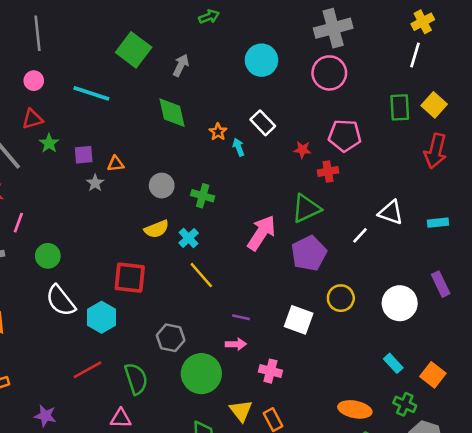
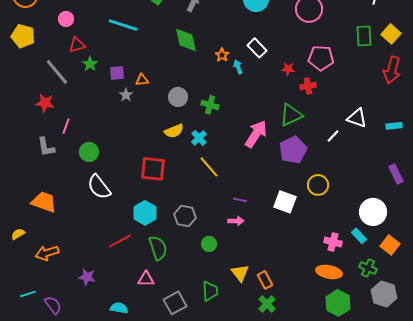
pink circle: (34, 81) -> (66, 19), moved
white circle: (400, 303) -> (373, 212), moved
cyan hexagon: (102, 317) -> (145, 213), moved
pink cross: (270, 371) -> (333, 242), moved
green circle: (201, 374) -> (209, 244), size x0.5

